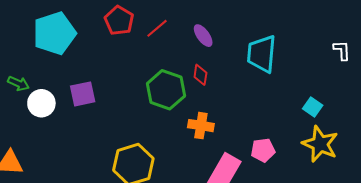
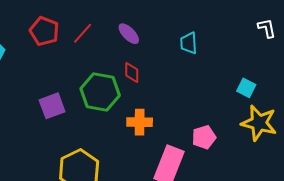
cyan trapezoid: (262, 54) -> (189, 43), size x0.6
purple square: (83, 94) -> (52, 106), moved

